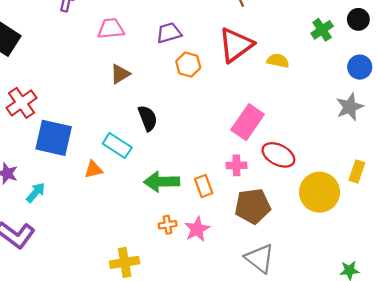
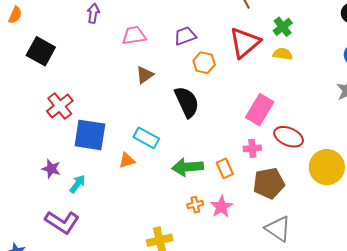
green cross: (322, 30) -> (283, 27), moved
black semicircle: (148, 118) -> (187, 102), moved, size x1.4

